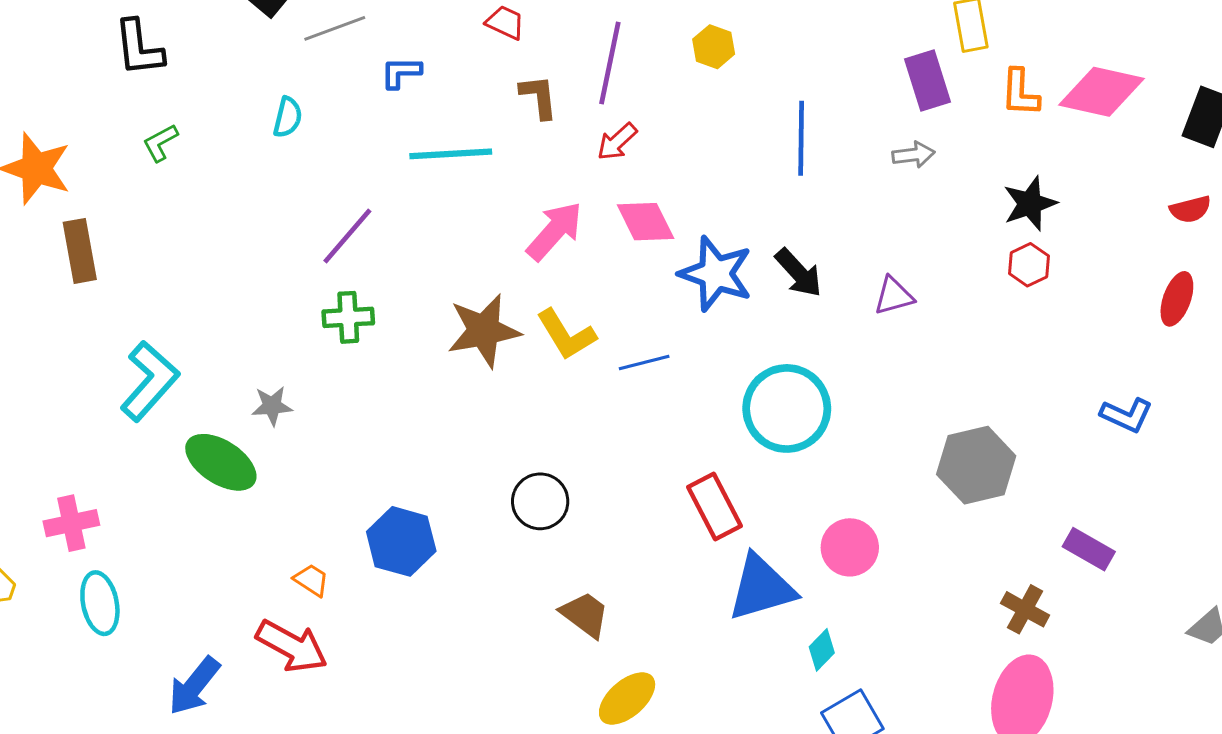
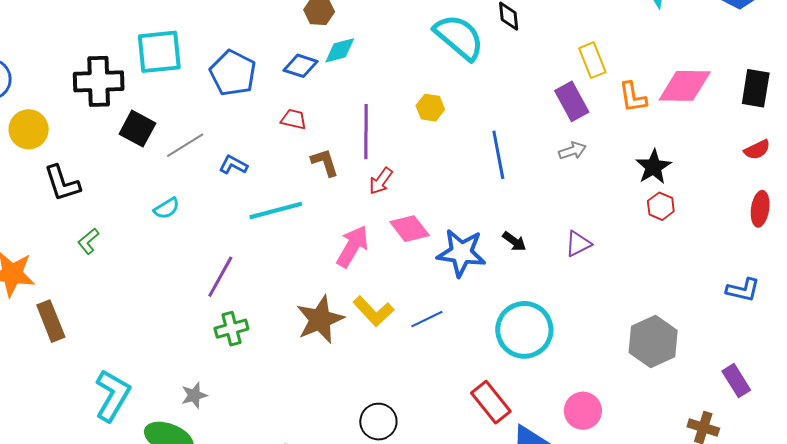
blue L-shape: (401, 72) -> (233, 165), turned 40
cyan semicircle: (288, 117) -> (167, 208), turned 56
black arrow: (799, 273) -> (514, 241), size x0.7
purple rectangle: (1089, 549) -> (736, 381), turned 40

